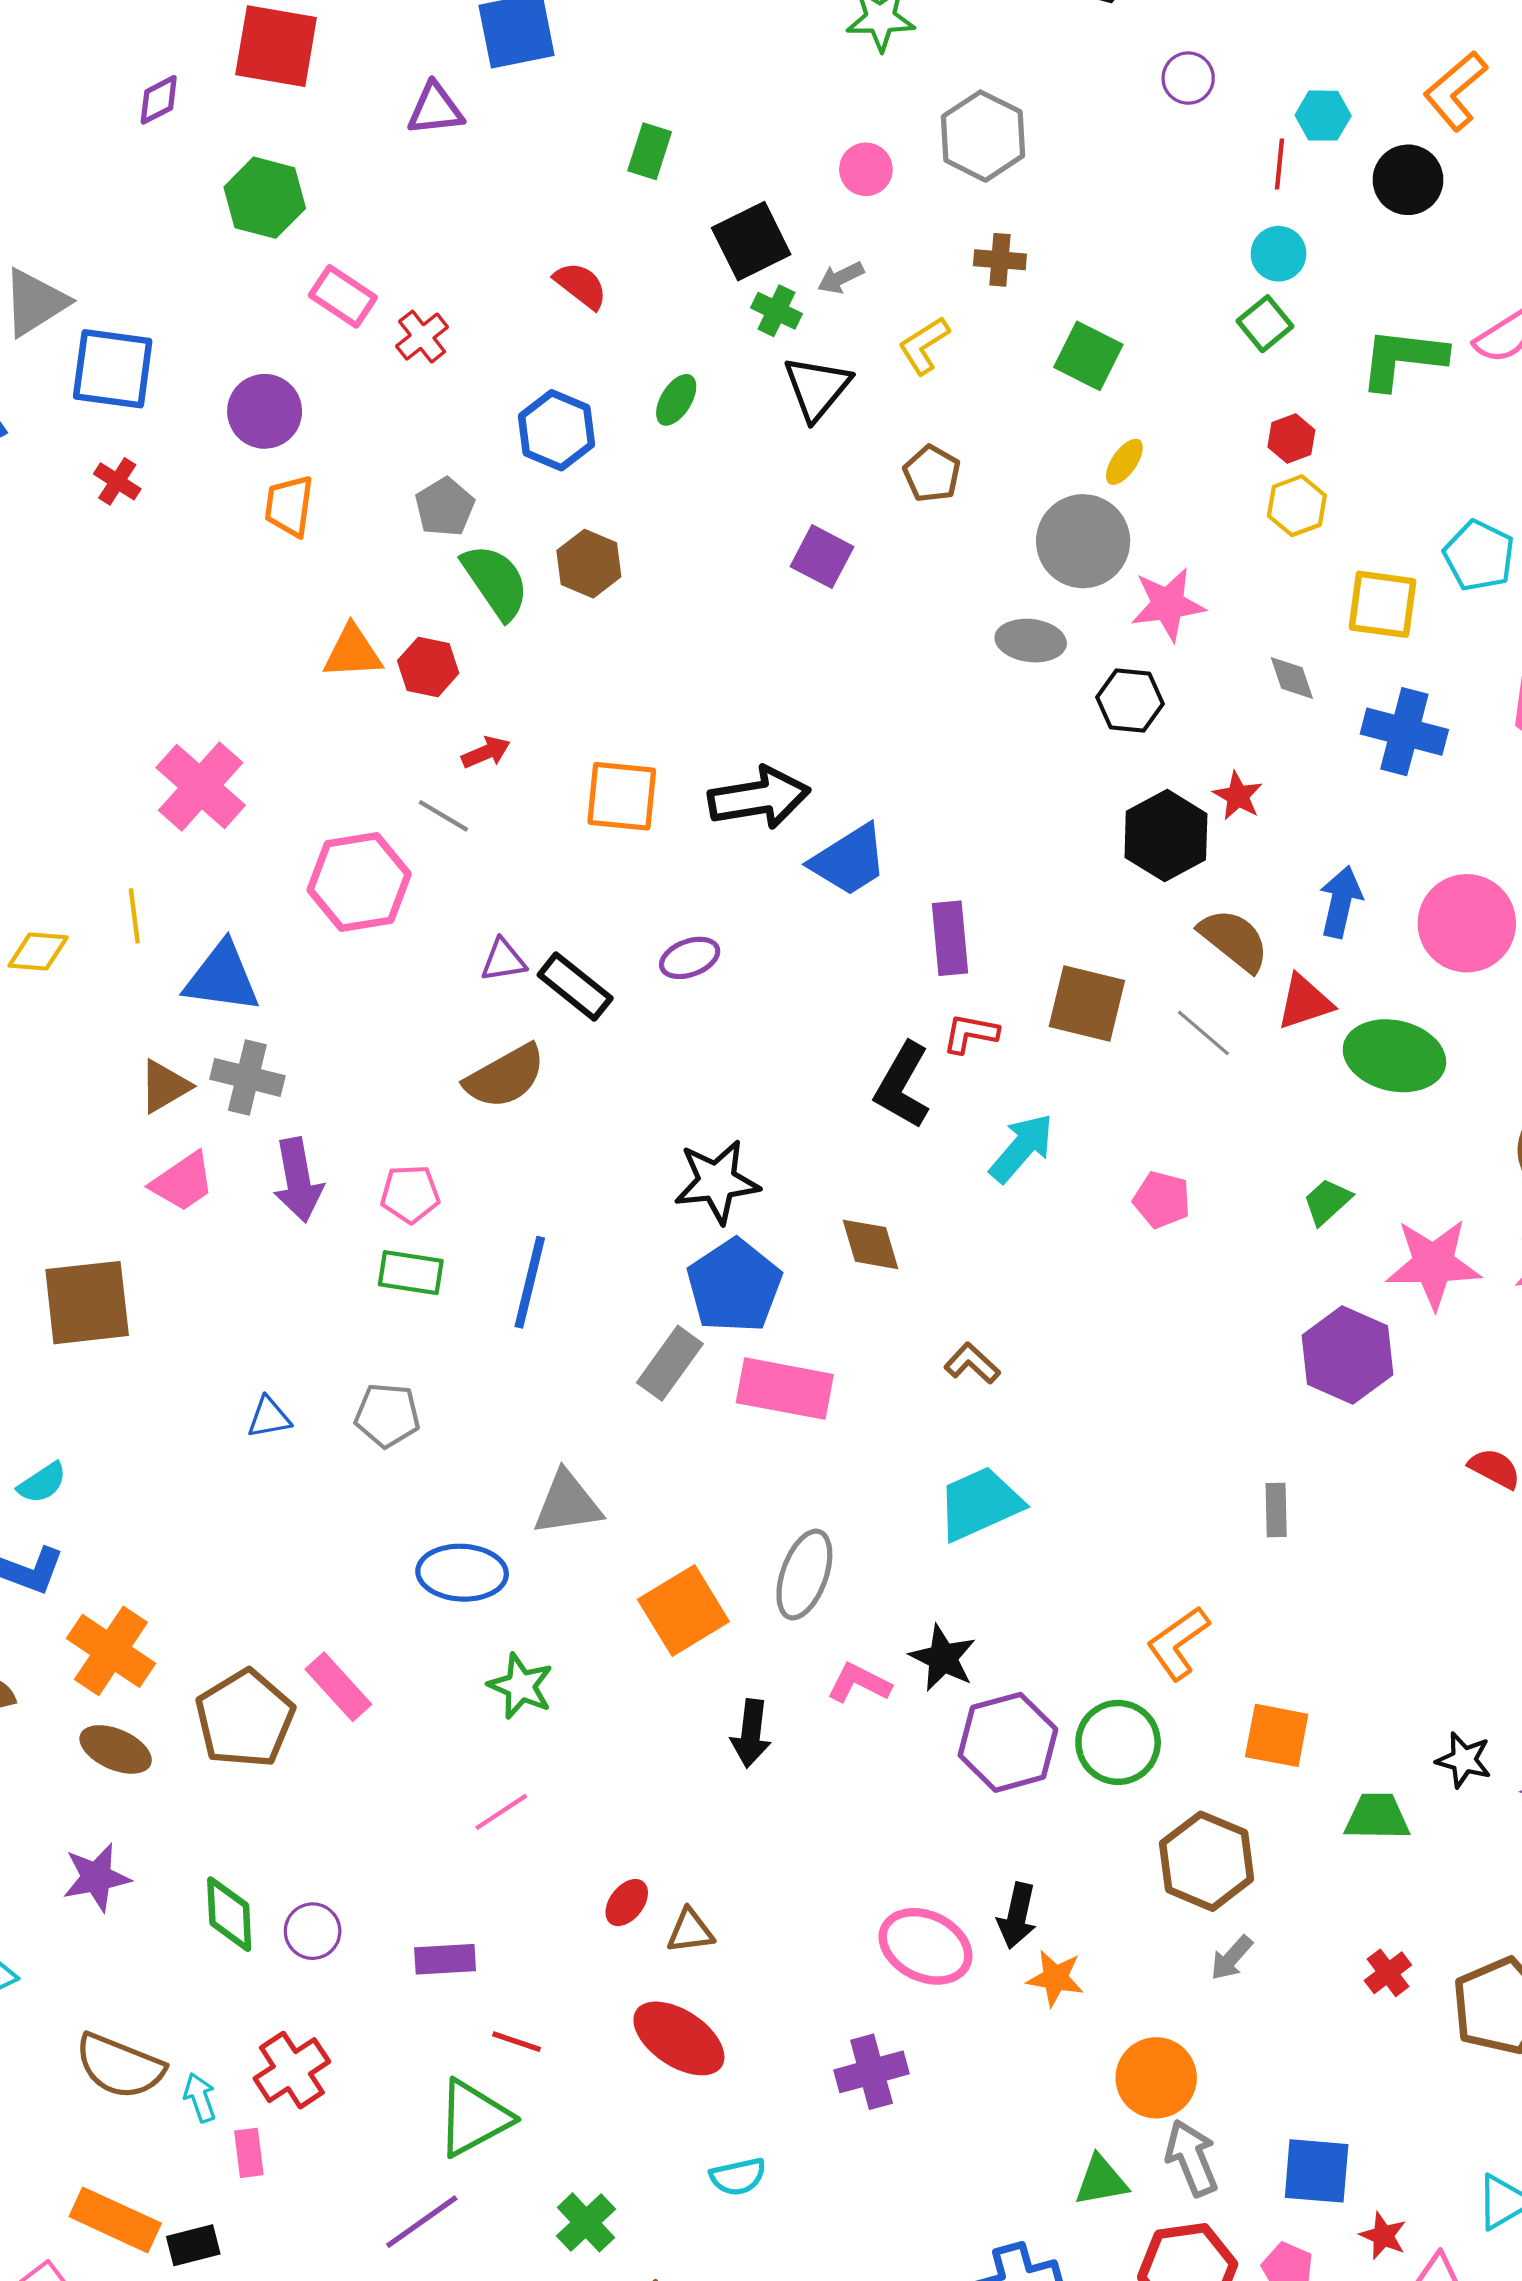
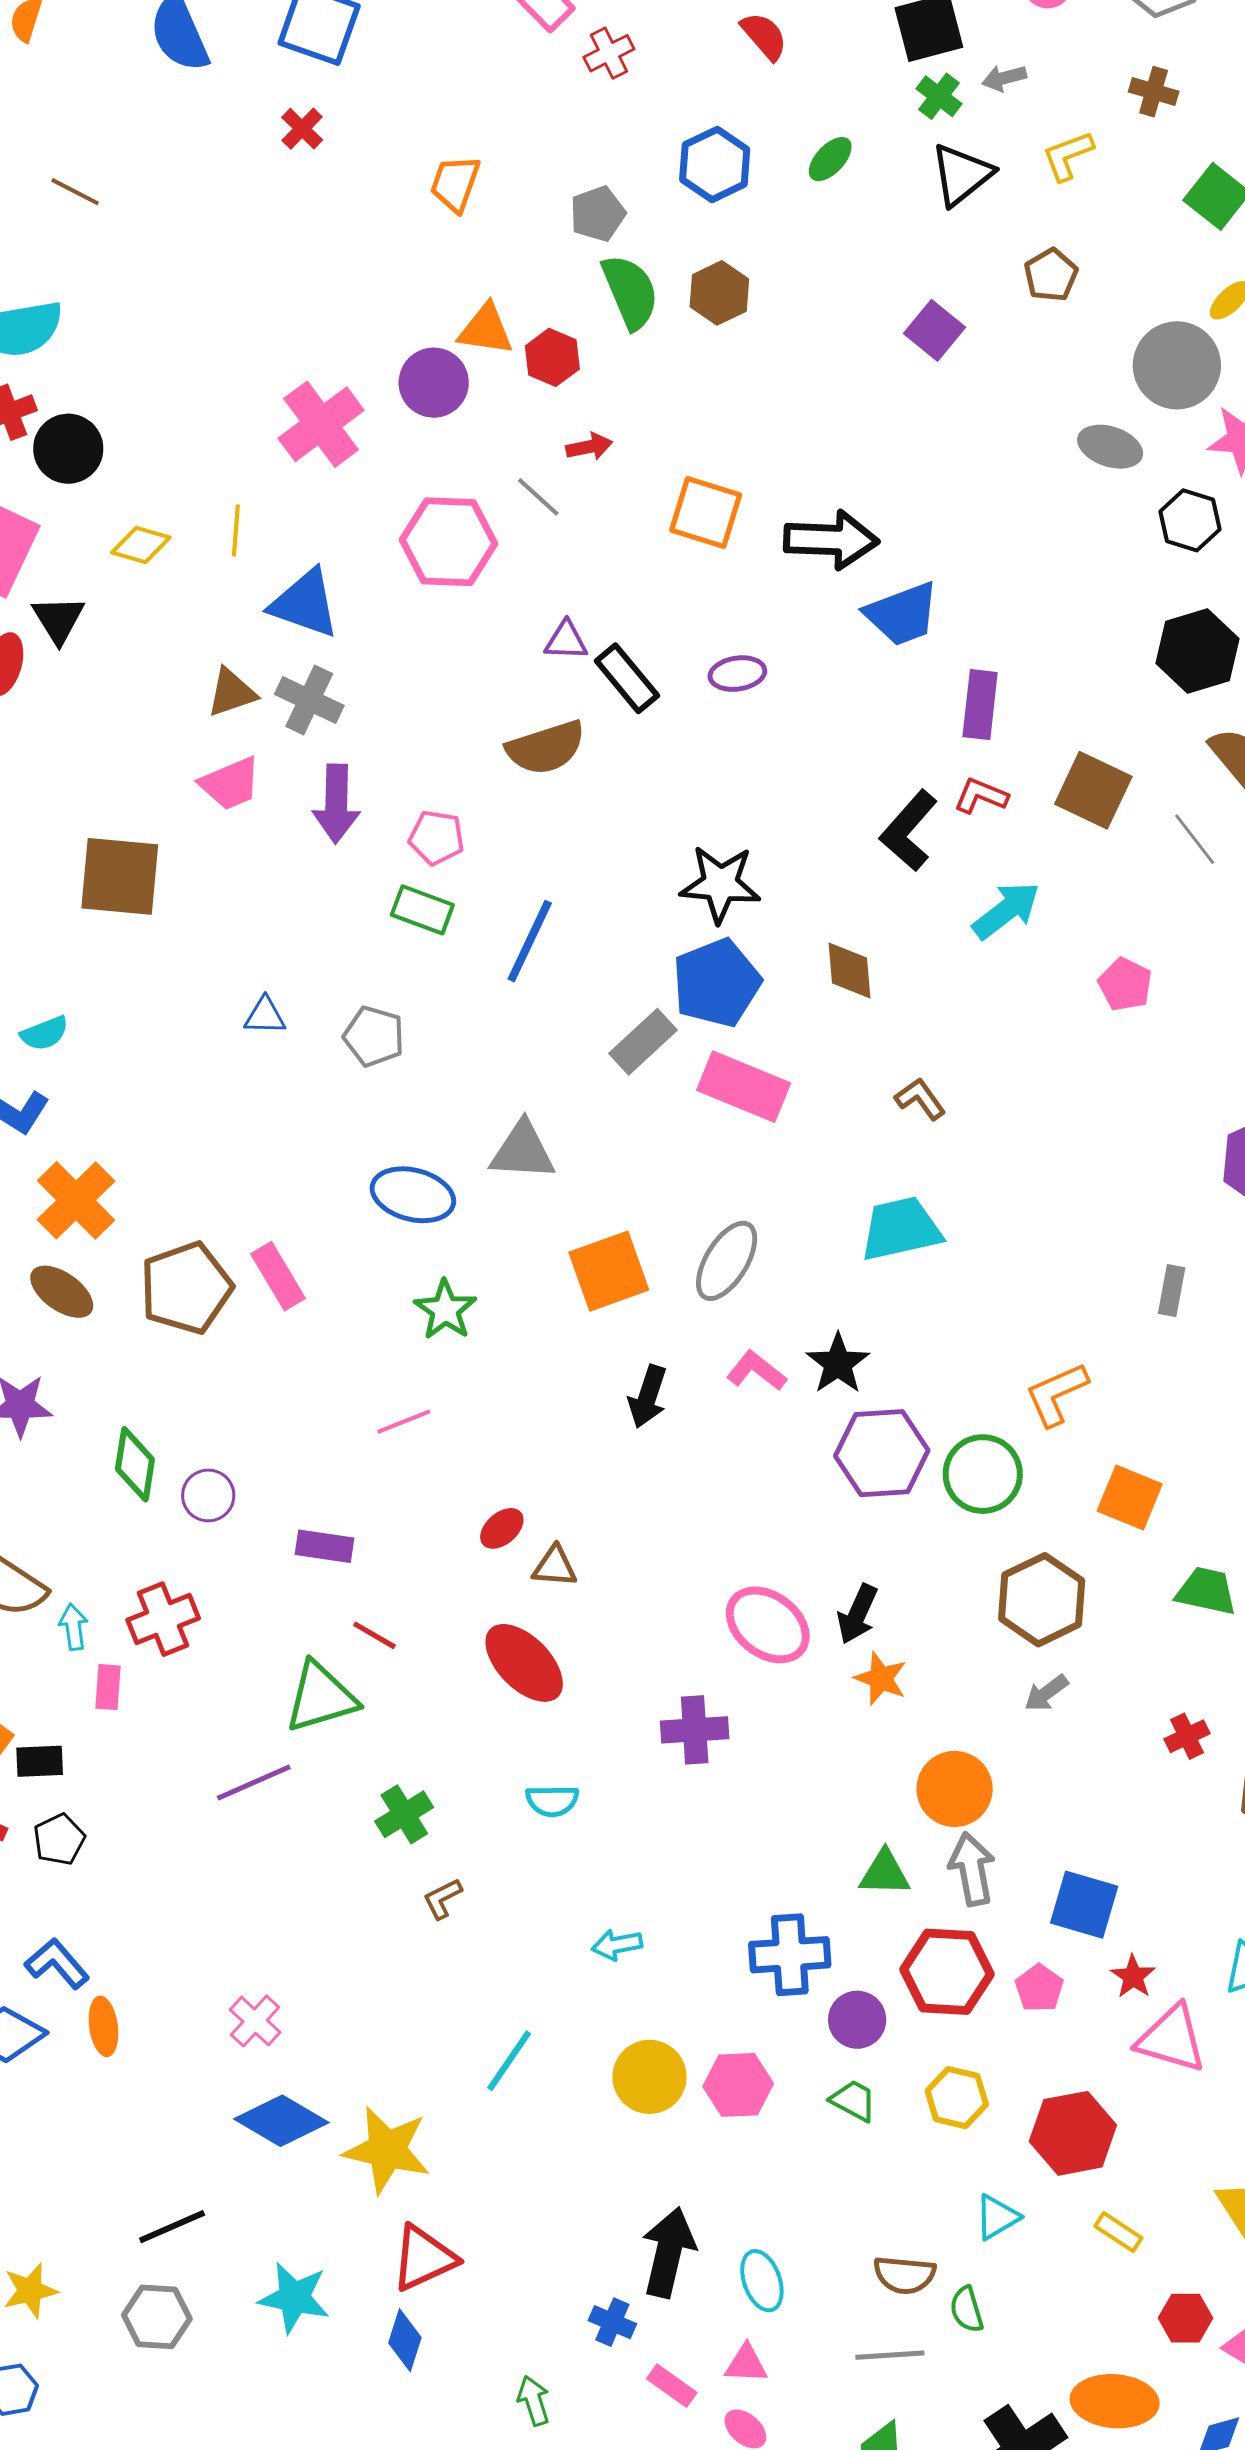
purple circle: (265, 411) -> (434, 383), moved

